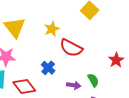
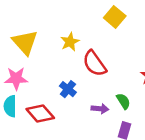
red semicircle: (71, 48) -> (95, 63), turned 30

